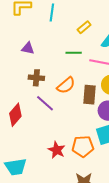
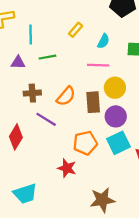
cyan line: (52, 13) -> (31, 34), moved
green line: (74, 53) -> (47, 57), moved
orange pentagon: (83, 146) -> (85, 143), moved

